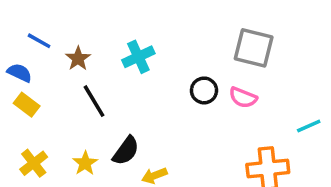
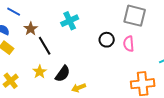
brown star: (78, 59) -> (31, 29), moved
pink semicircle: (243, 98) -> (129, 44), turned 63
yellow star: (85, 163) -> (40, 72), moved

